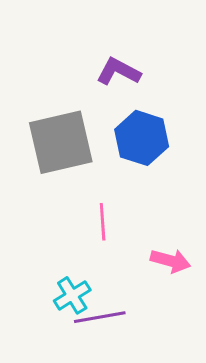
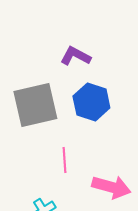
pink arrow: (170, 261) -> (111, 187), size x1.4

